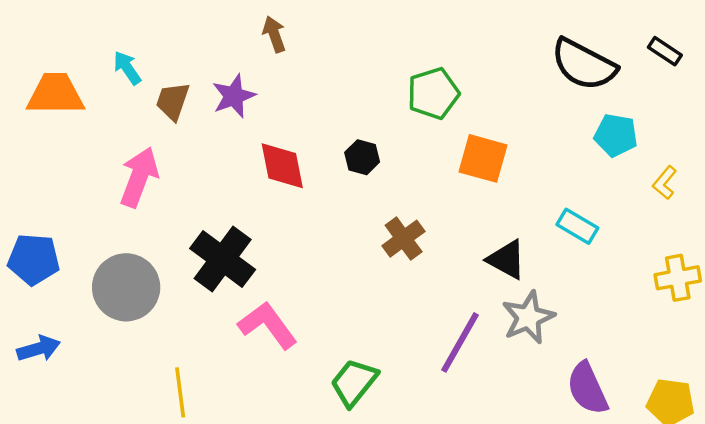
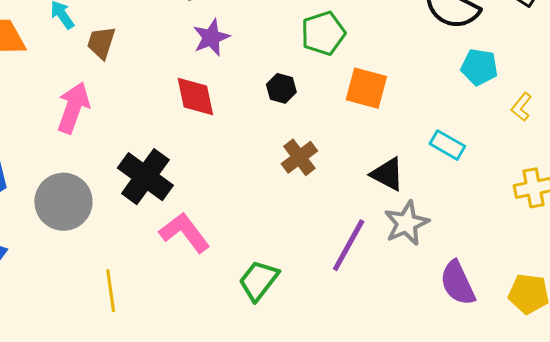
purple star: (234, 96) -> (211, 37), moved
black hexagon: (362, 157) -> (281, 88), moved

